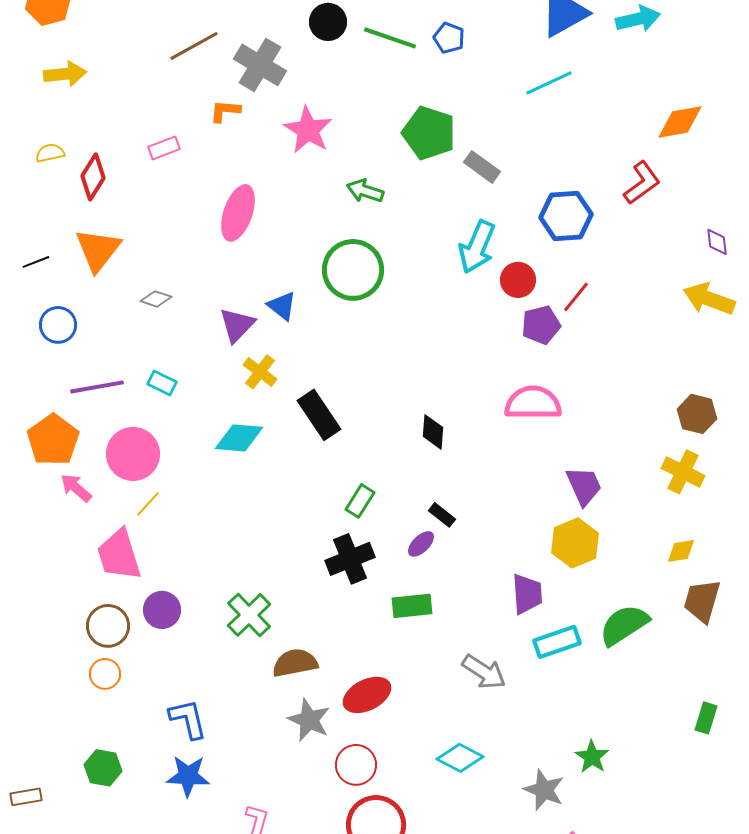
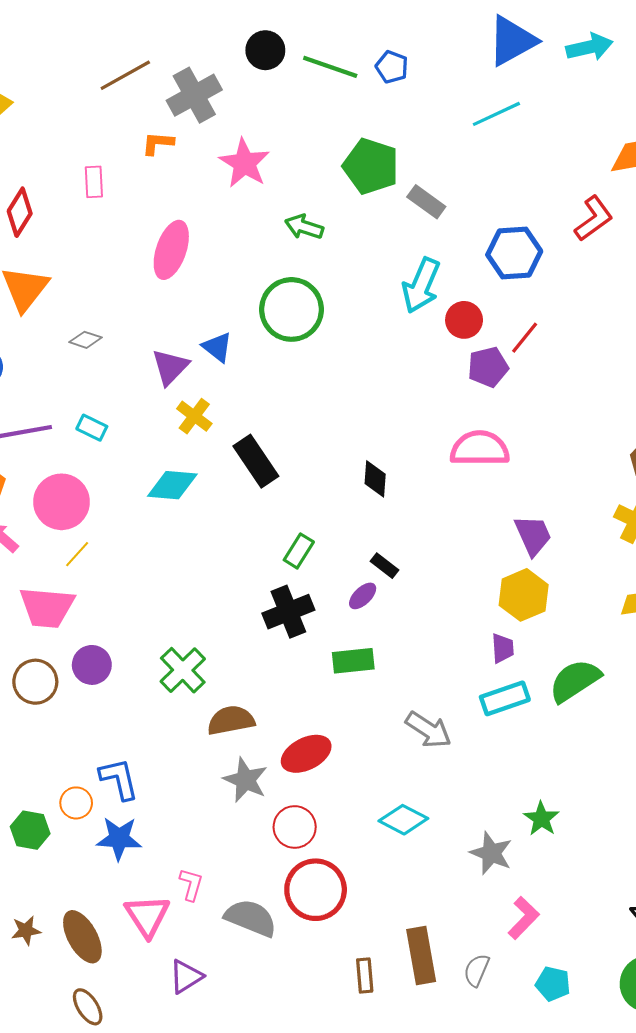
gray cross: (260, 65) -> (194, 95), turned 30
pink rectangle: (164, 148) -> (94, 182), turned -72
pink trapezoid: (119, 555) -> (47, 607), turned -68
purple trapezoid: (527, 594) -> (503, 648), moved, size x0.7
orange circle: (105, 674) -> (76, 803), moved

